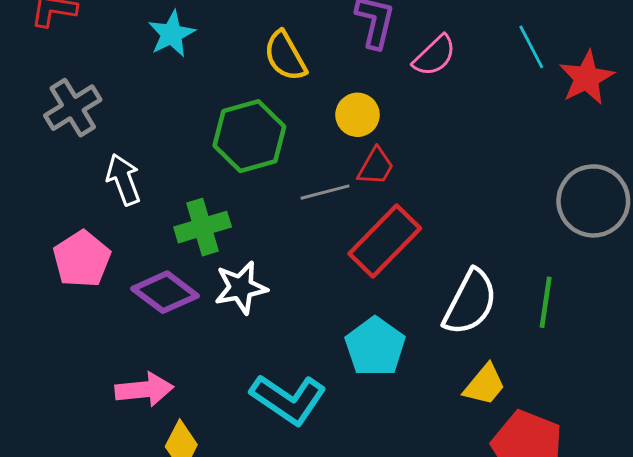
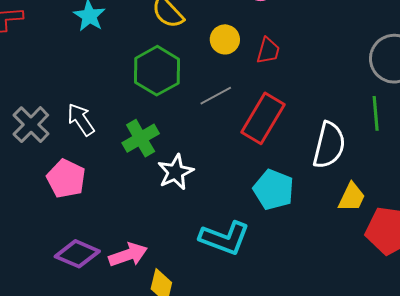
gray cross: (73, 108) -> (31, 125), moved
red trapezoid: (376, 166) -> (268, 51), moved
purple diamond: (165, 292) -> (77, 254), moved
green line: (546, 302) -> (376, 113), moved

